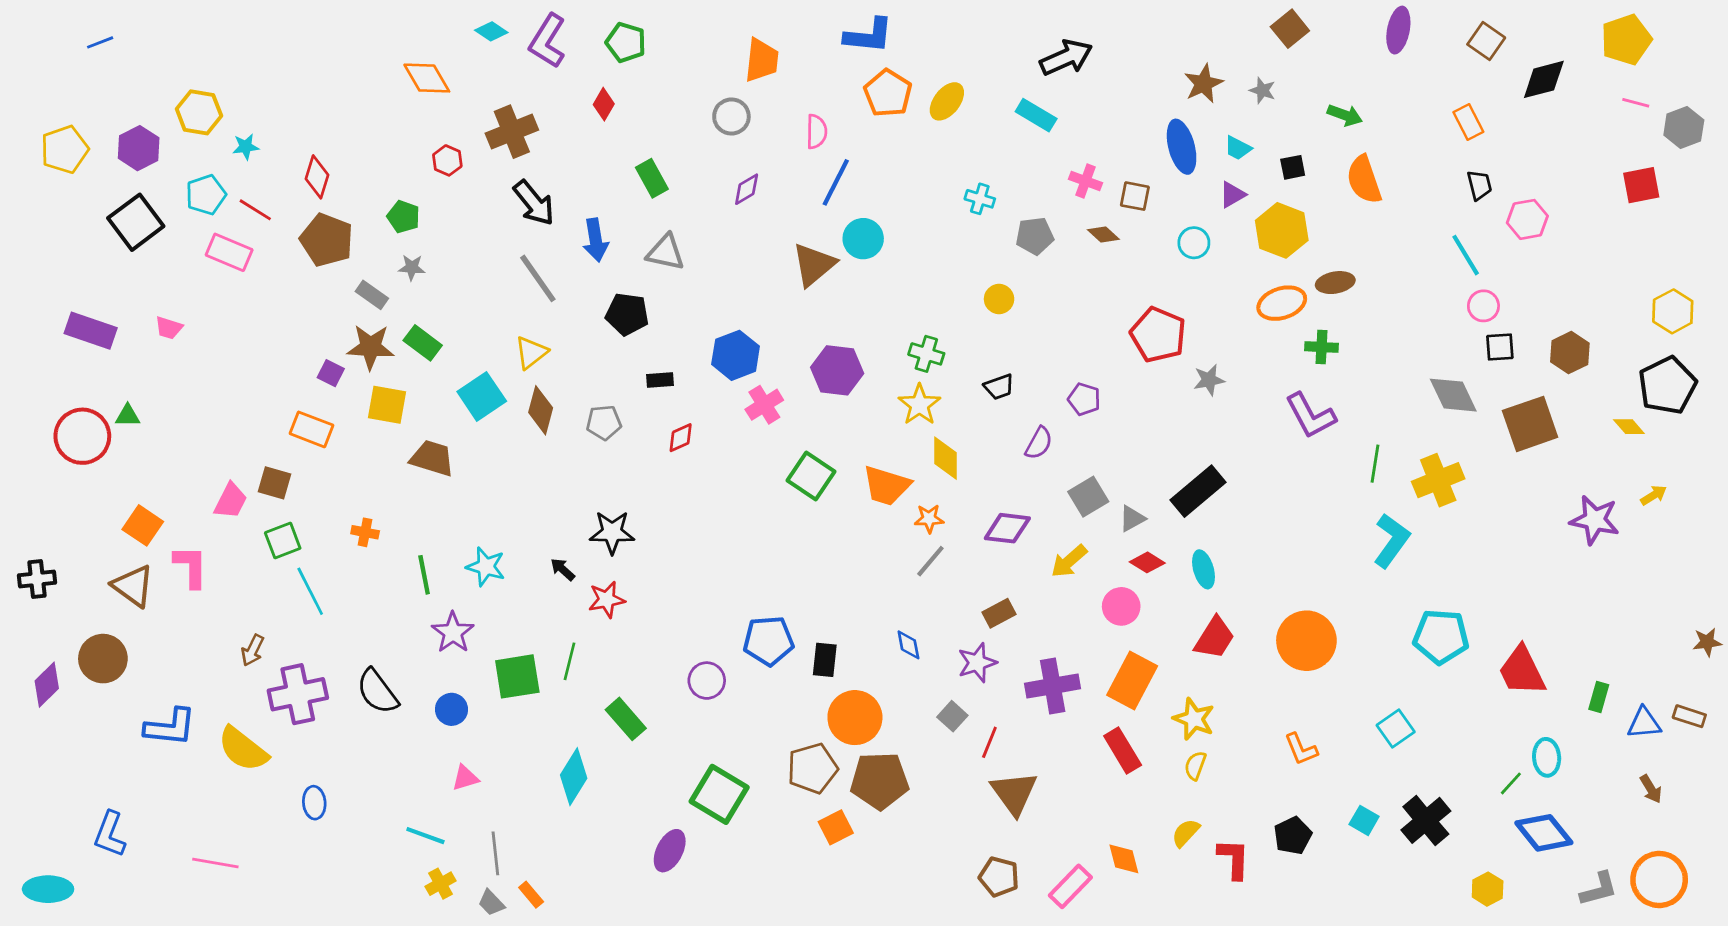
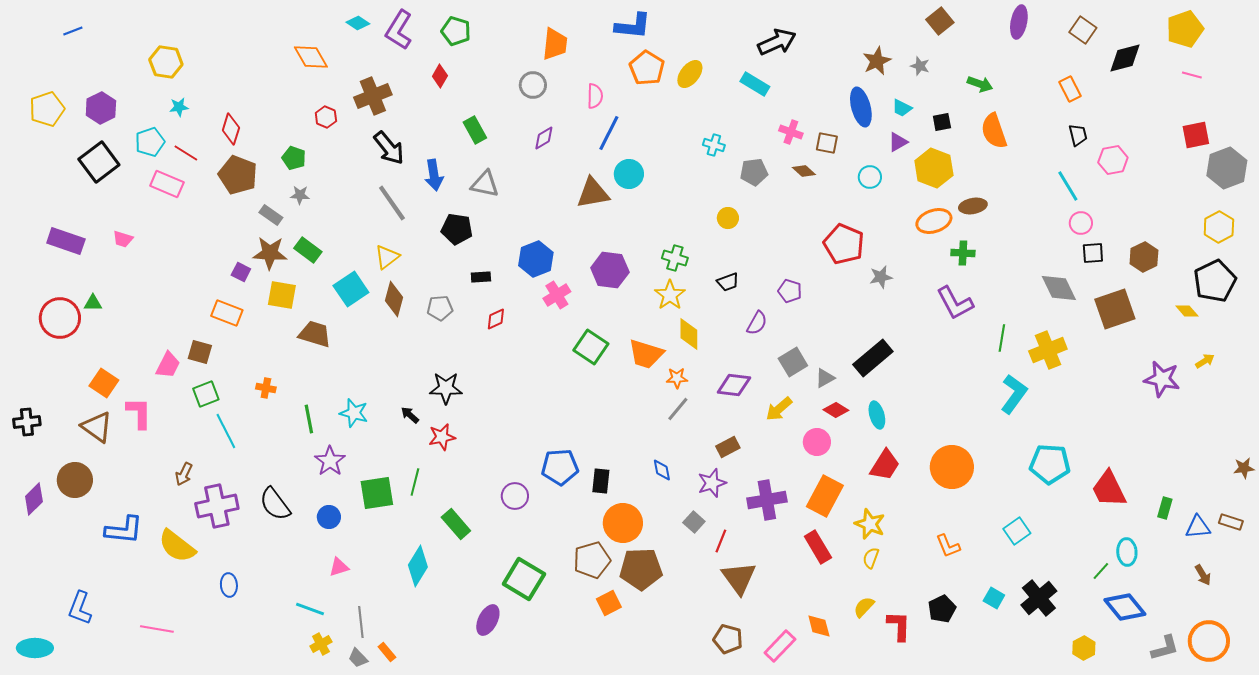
yellow hexagon: (199, 112) -> (166, 62), moved
gray hexagon: (1684, 127) -> (1227, 168), moved, size x1.4
brown triangle: (814, 265) -> (593, 193), turned 30

